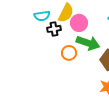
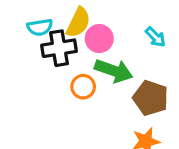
black cross: (54, 29) -> (59, 48), size x1.5

